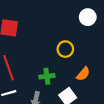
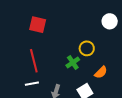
green cross: (47, 76) -> (73, 63), moved, turned -32

